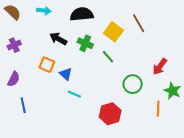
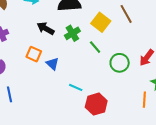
green cross: (85, 43) -> (72, 33), turned 35
green circle: (133, 84) -> (120, 63), moved
cyan line: (74, 94) -> (76, 87), moved

